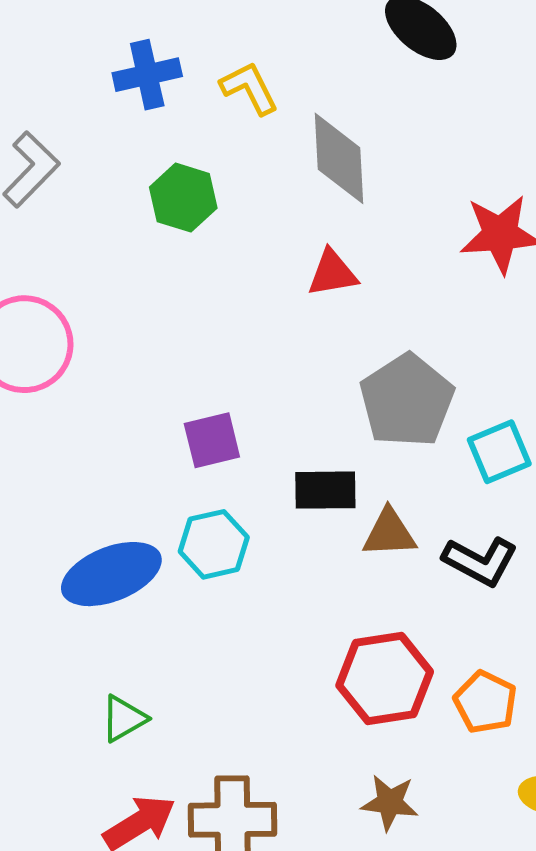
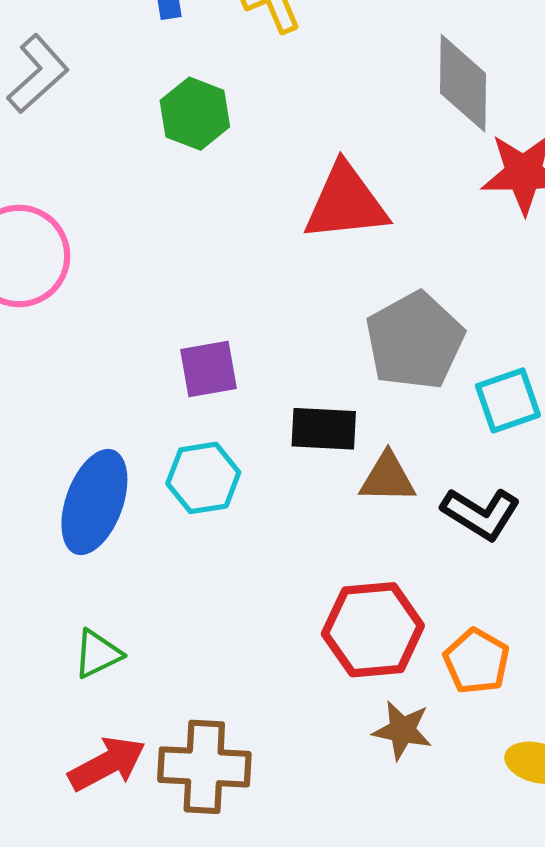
gray diamond: (339, 158) -> (463, 83), moved
red triangle: (332, 273) -> (346, 203), size x1.6
blue ellipse: (111, 574) -> (94, 502), turned -52
brown star: (390, 803) -> (402, 730), moved

